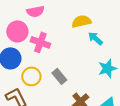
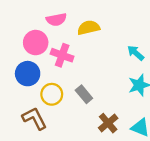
yellow semicircle: (81, 21) -> (89, 28), moved
cyan arrow: (95, 38) -> (136, 53), moved

